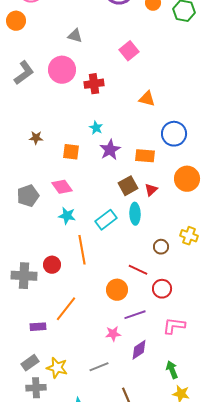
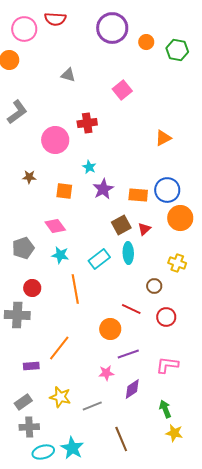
pink circle: (62, 70) -> (55, 140), moved
orange triangle: (147, 99) -> (163, 138), moved, turned -42
blue circle: (174, 134) -> (167, 190), moved
gray pentagon: (28, 196) -> (23, 248), moved
yellow cross: (189, 236) -> (177, 263), moved
red circle: (52, 265) -> (32, 288), moved
red circle: (162, 289) -> (166, 317), moved
yellow star: (57, 368) -> (60, 397), moved

